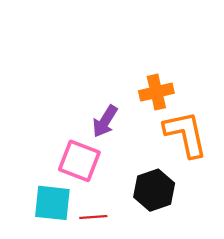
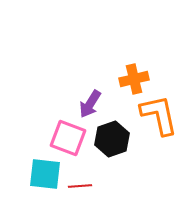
black hexagon: (154, 190) -> (112, 139), moved

